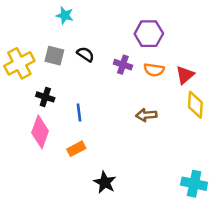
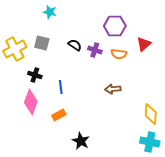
black semicircle: (85, 54) -> (75, 45), moved
red triangle: (185, 75) -> (144, 44), moved
yellow diamond: (195, 105) -> (151, 114), moved

